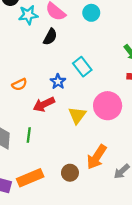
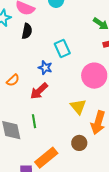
cyan rectangle: (82, 67) -> (62, 48), turned 30
yellow triangle: (77, 115) -> (78, 107), moved

